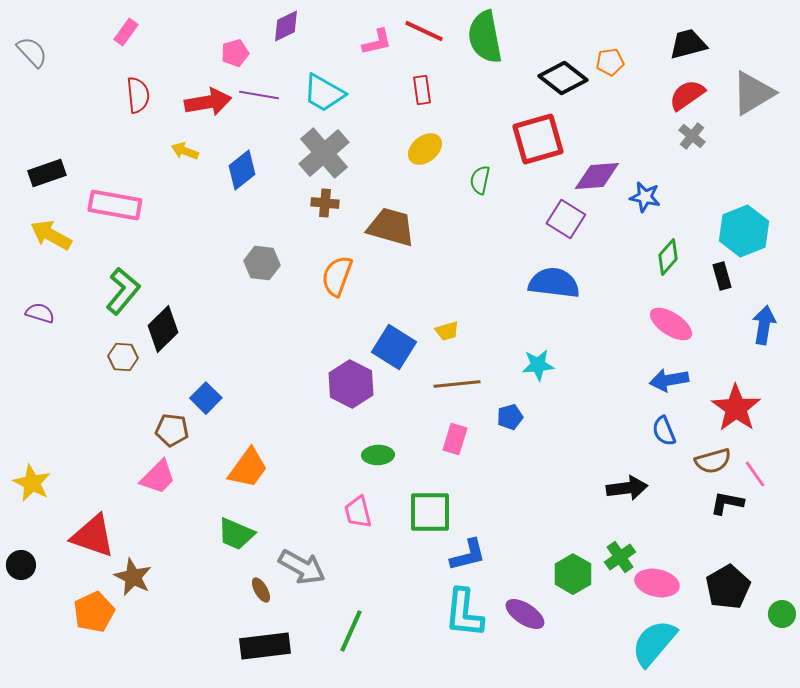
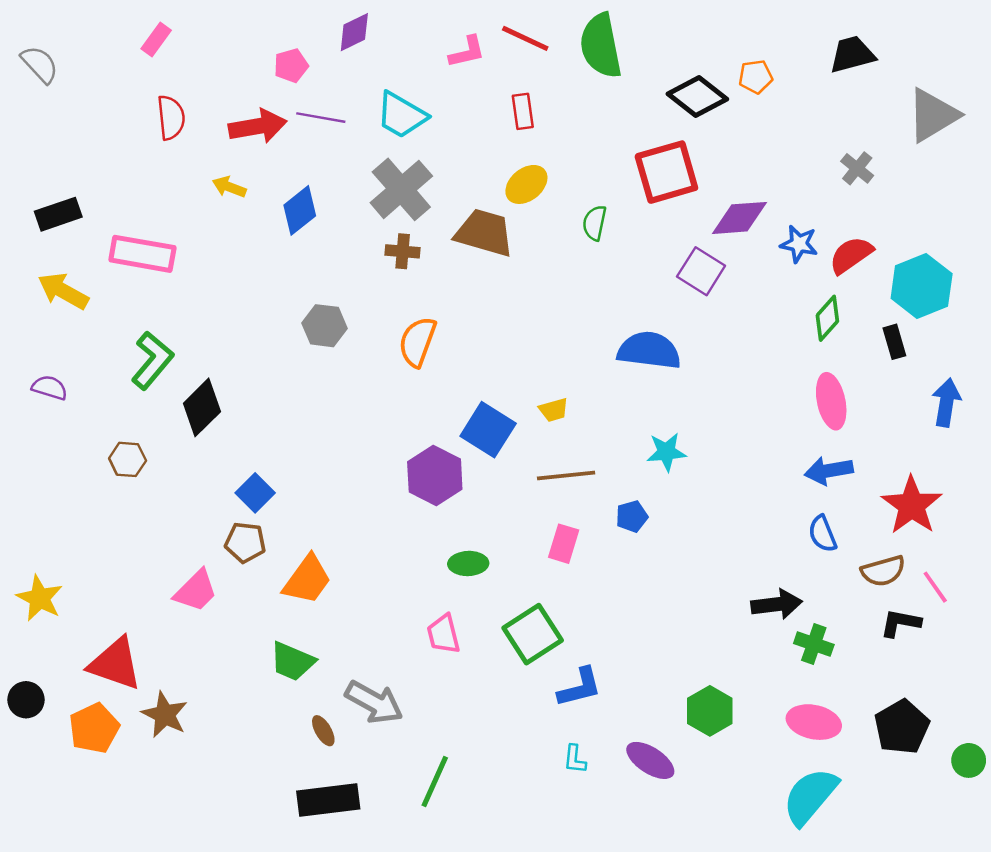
red semicircle: (687, 95) -> (851, 255), moved
brown trapezoid: (391, 227) -> (484, 233), moved
blue semicircle: (554, 283) -> (649, 350), moved
pink ellipse: (671, 324) -> (831, 401), turned 45
brown hexagon: (123, 357) -> (128, 459), moved
brown pentagon: (172, 430) -> (245, 542), moved
green square: (430, 512) -> (533, 634), turned -33
green cross: (620, 557) -> (814, 644), moved, turned -36
orange pentagon: (94, 612) -> (94, 728), moved
cyan L-shape: (464, 613) -> (575, 759), size x0.5

